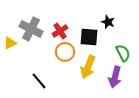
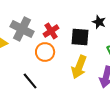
orange circle: (65, 52) -> (45, 52), moved

